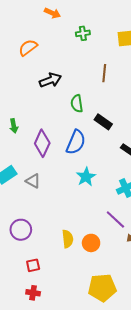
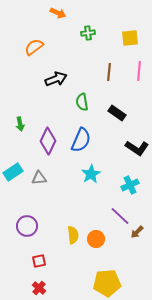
black rectangle: (103, 122) -> (117, 113), moved
gray triangle: (33, 181) -> (39, 178), turned -35
red cross: (33, 293) -> (39, 288), turned 32

